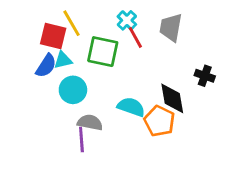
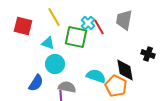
cyan cross: (127, 20) -> (88, 23), moved
red square: (53, 36) -> (23, 26), moved
cyan triangle: (63, 60) -> (48, 43), turned 32
blue semicircle: (46, 66) -> (36, 83), moved

